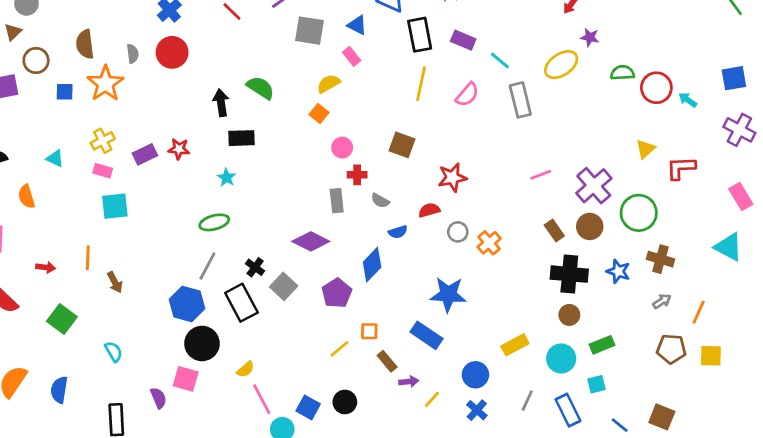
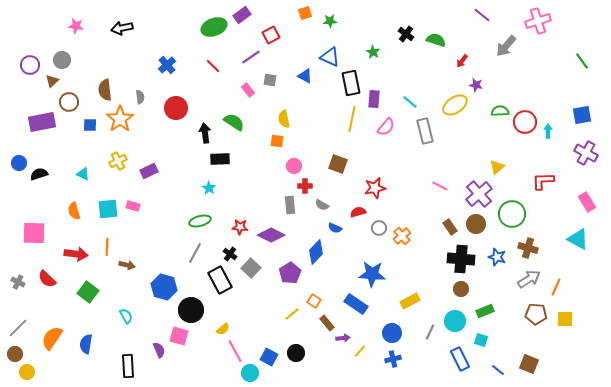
gray square: (309, 31) -> (270, 80), size x0.6
purple rectangle: (463, 40) -> (374, 99), moved, turned 72
red circle: (172, 52) -> (176, 108), moved
pink rectangle: (352, 56) -> (248, 90), moved
yellow semicircle: (329, 84) -> (284, 119), turned -72
cyan arrow: (688, 100) -> (548, 131), turned 56
orange square: (319, 114) -> (277, 141), turned -32
red star: (179, 149) -> (240, 227), moved
yellow triangle: (646, 149) -> (497, 167), moved
pink rectangle: (103, 171) -> (133, 206), moved
pink line: (541, 175) -> (440, 186), turned 49
orange semicircle: (26, 197) -> (74, 211), moved
cyan square: (115, 206) -> (108, 209), moved
blue semicircle: (398, 232) -> (335, 228), turned 40
red arrow: (46, 267) -> (76, 254), size x1.6
brown arrow: (115, 282) -> (127, 265), turned -49
gray arrow: (662, 301) -> (529, 279), size x1.6
blue hexagon: (187, 304) -> (164, 287), moved
orange square: (369, 331) -> (314, 301), turned 32
yellow rectangle: (515, 345) -> (410, 301), moved
cyan square: (597, 384) -> (481, 340), turned 32
gray line: (527, 401) -> (430, 332), moved
blue cross: (477, 410) -> (393, 359), turned 35

